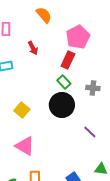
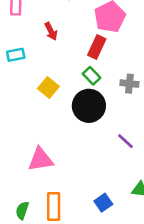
yellow square: (22, 110) -> (48, 88), moved
pink triangle: (25, 146) -> (41, 159), turned -40

